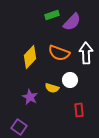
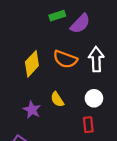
white circle: (70, 80) -> (94, 98), moved
yellow semicircle: (52, 88) -> (57, 99), turned 40

